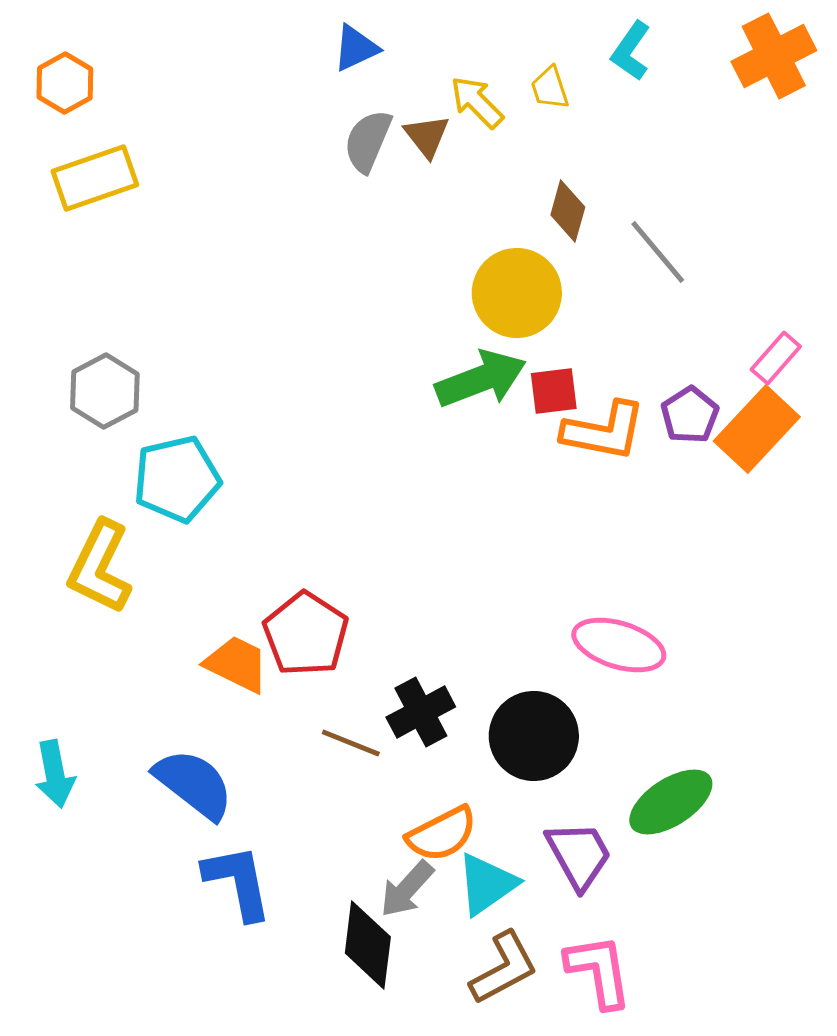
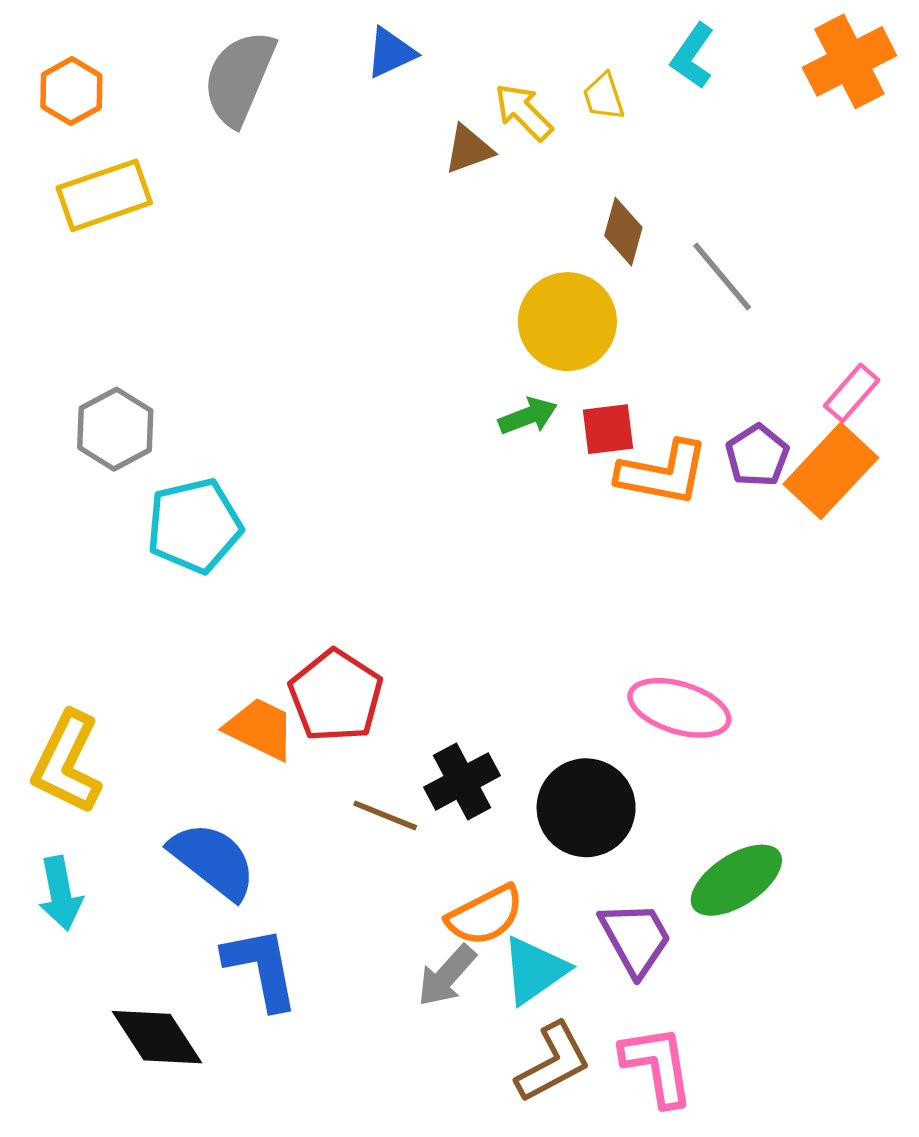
brown triangle: (427, 136) -> (469, 149), turned 48
gray semicircle: (368, 141) -> (239, 78), moved, size x1.4
green arrow: (481, 379) -> (528, 416), size x0.6
yellow L-shape: (100, 567) -> (67, 763), moved
cyan arrow: (55, 774) -> (60, 893), moved
black diamond: (368, 945) -> (157, 1037), moved, turned -40

